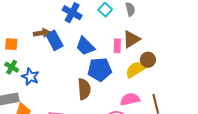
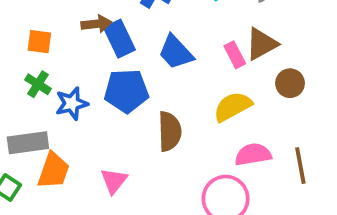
pink rectangle: (117, 46) -> (235, 55), turned -32
blue pentagon: (100, 69) -> (126, 91), moved
yellow semicircle: (136, 69) -> (233, 107), moved
blue star: (30, 77) -> (72, 103), turned 30

